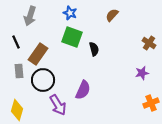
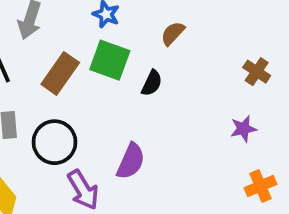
brown semicircle: (112, 15) -> (173, 33), moved
black semicircle: (94, 49) -> (152, 83), turned 40
brown rectangle: (38, 54) -> (60, 73), moved

